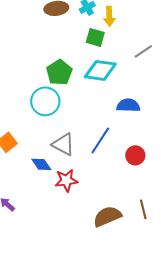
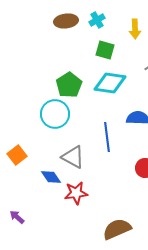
yellow arrow: (109, 16) -> (135, 29), moved
blue line: (100, 140) -> (107, 137), moved, turned -40

